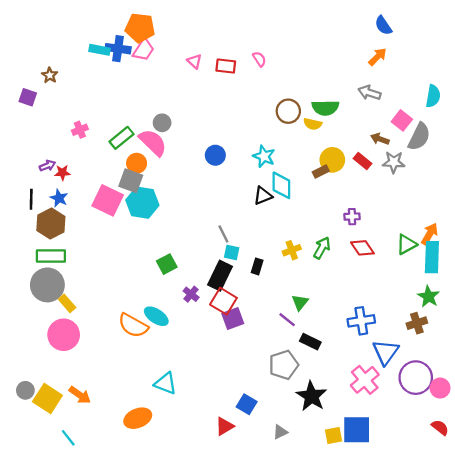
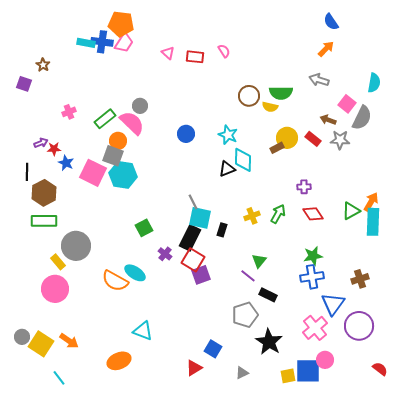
blue star: (59, 198) -> (66, 163), moved
cyan square: (232, 253) -> (200, 218), size x1.6
gray circle: (47, 285) -> (76, 246), moved
green star: (428, 297) -> (313, 256), moved, turned 30
pink circle: (440, 388) -> (325, 360), moved

